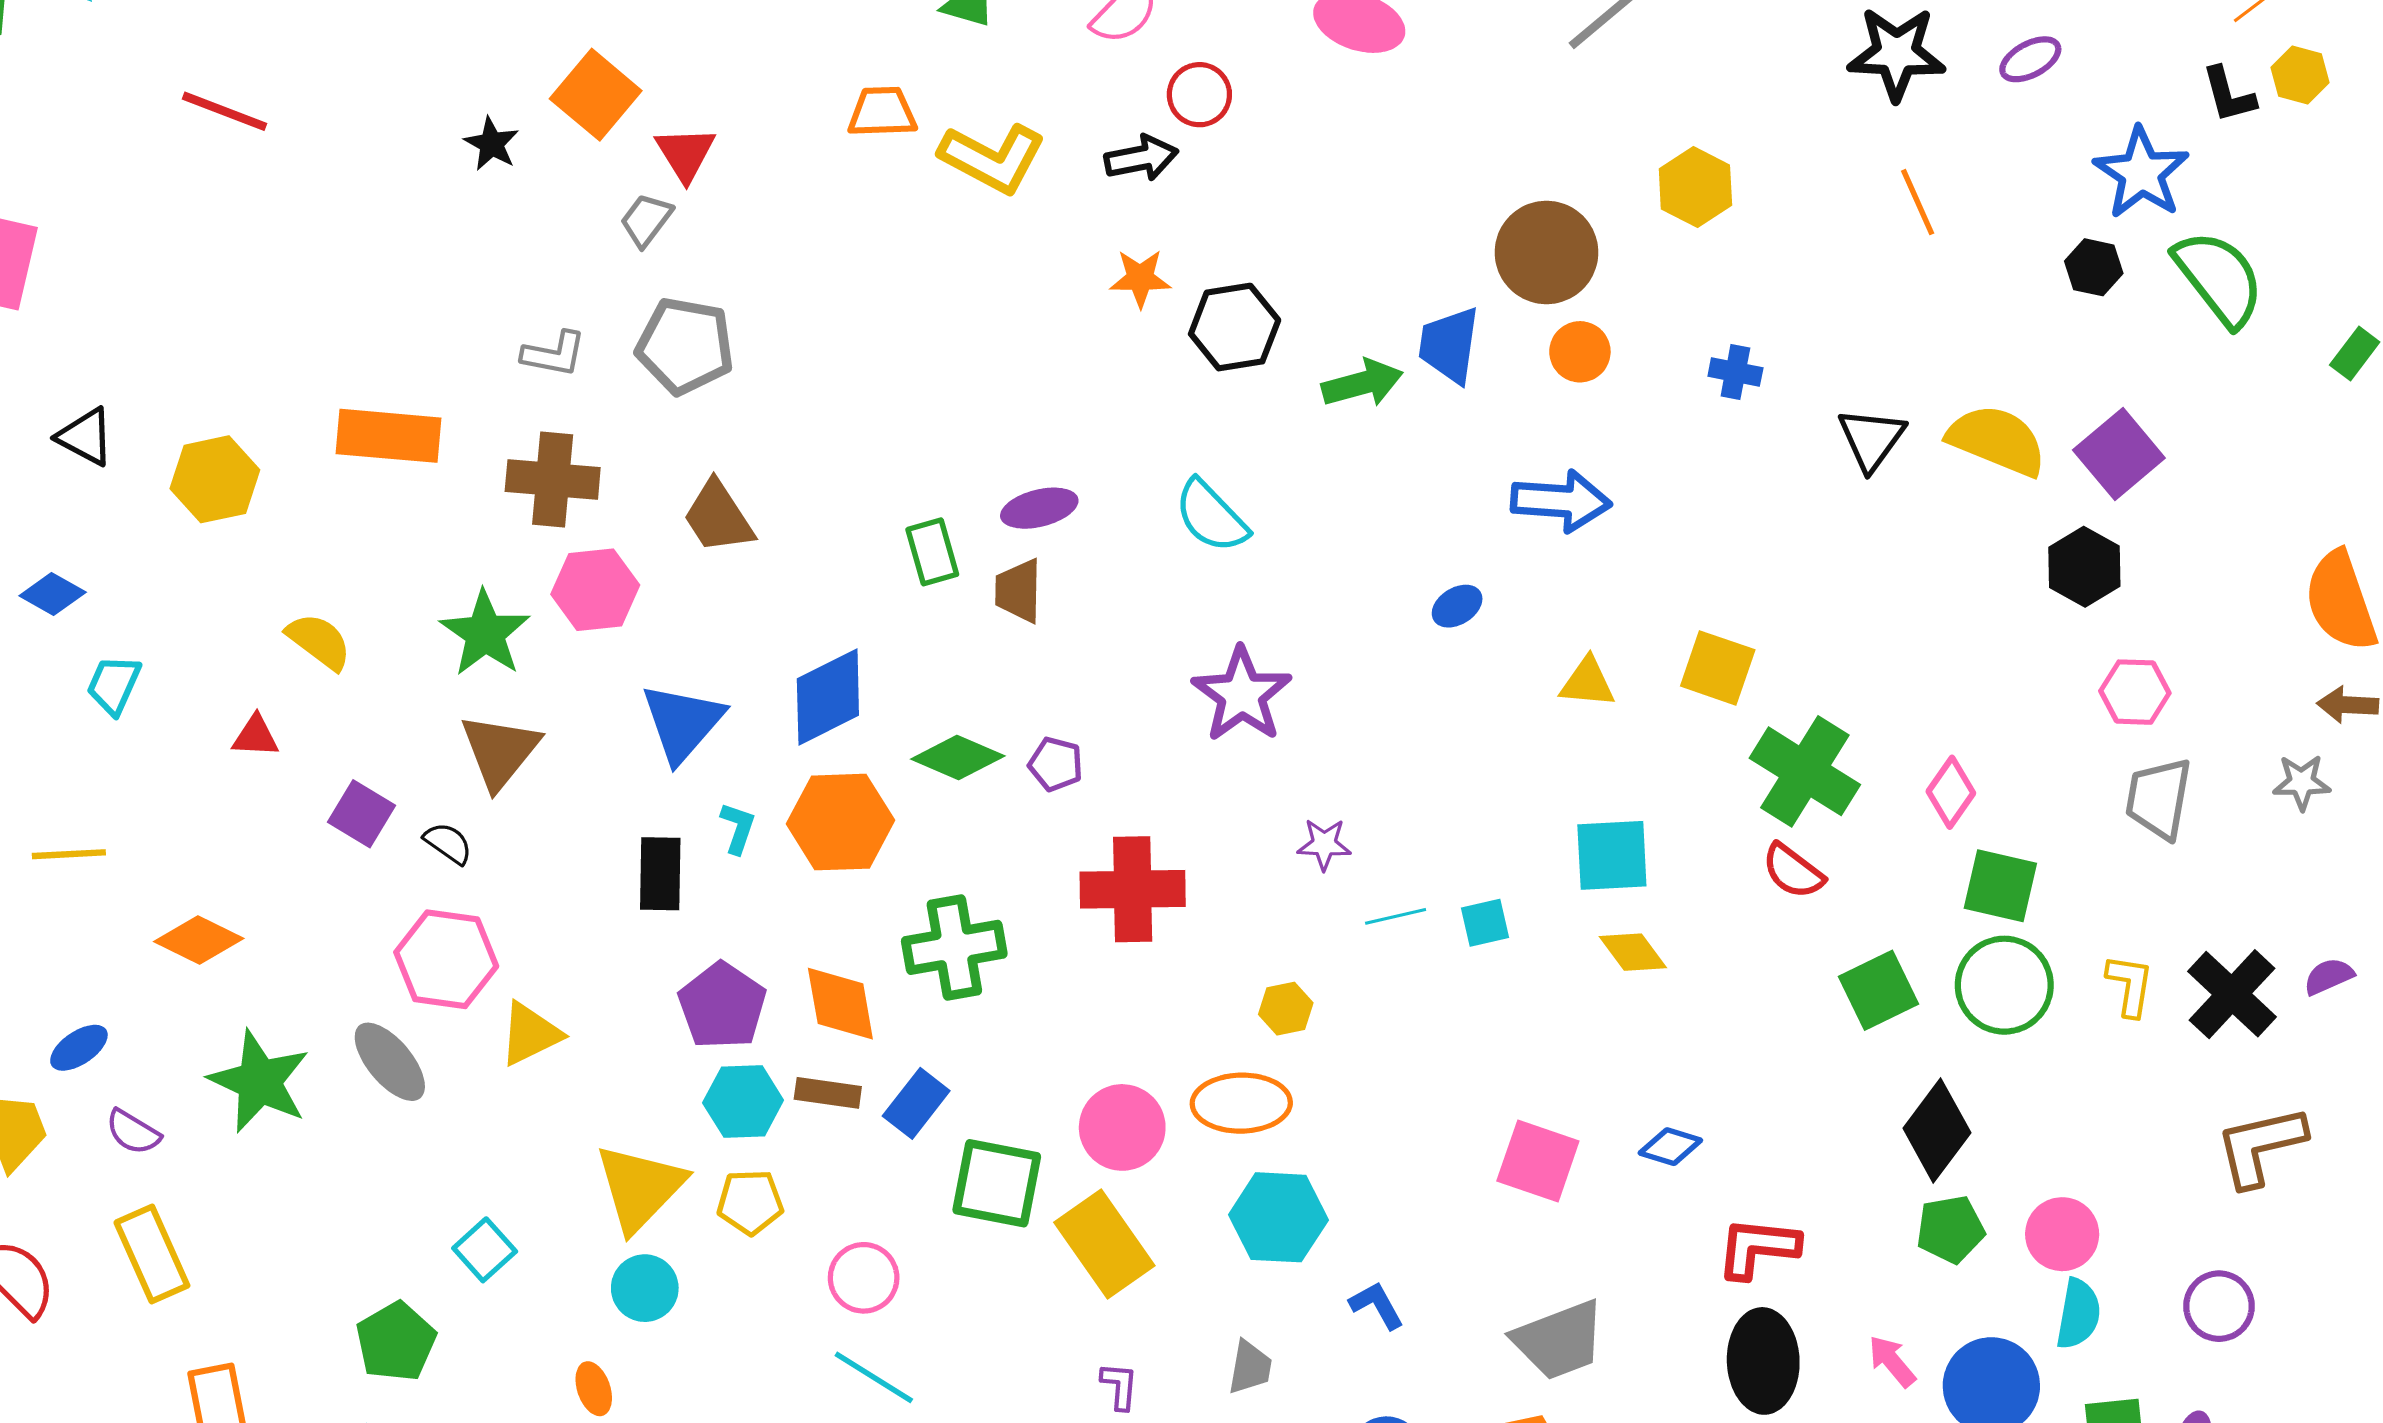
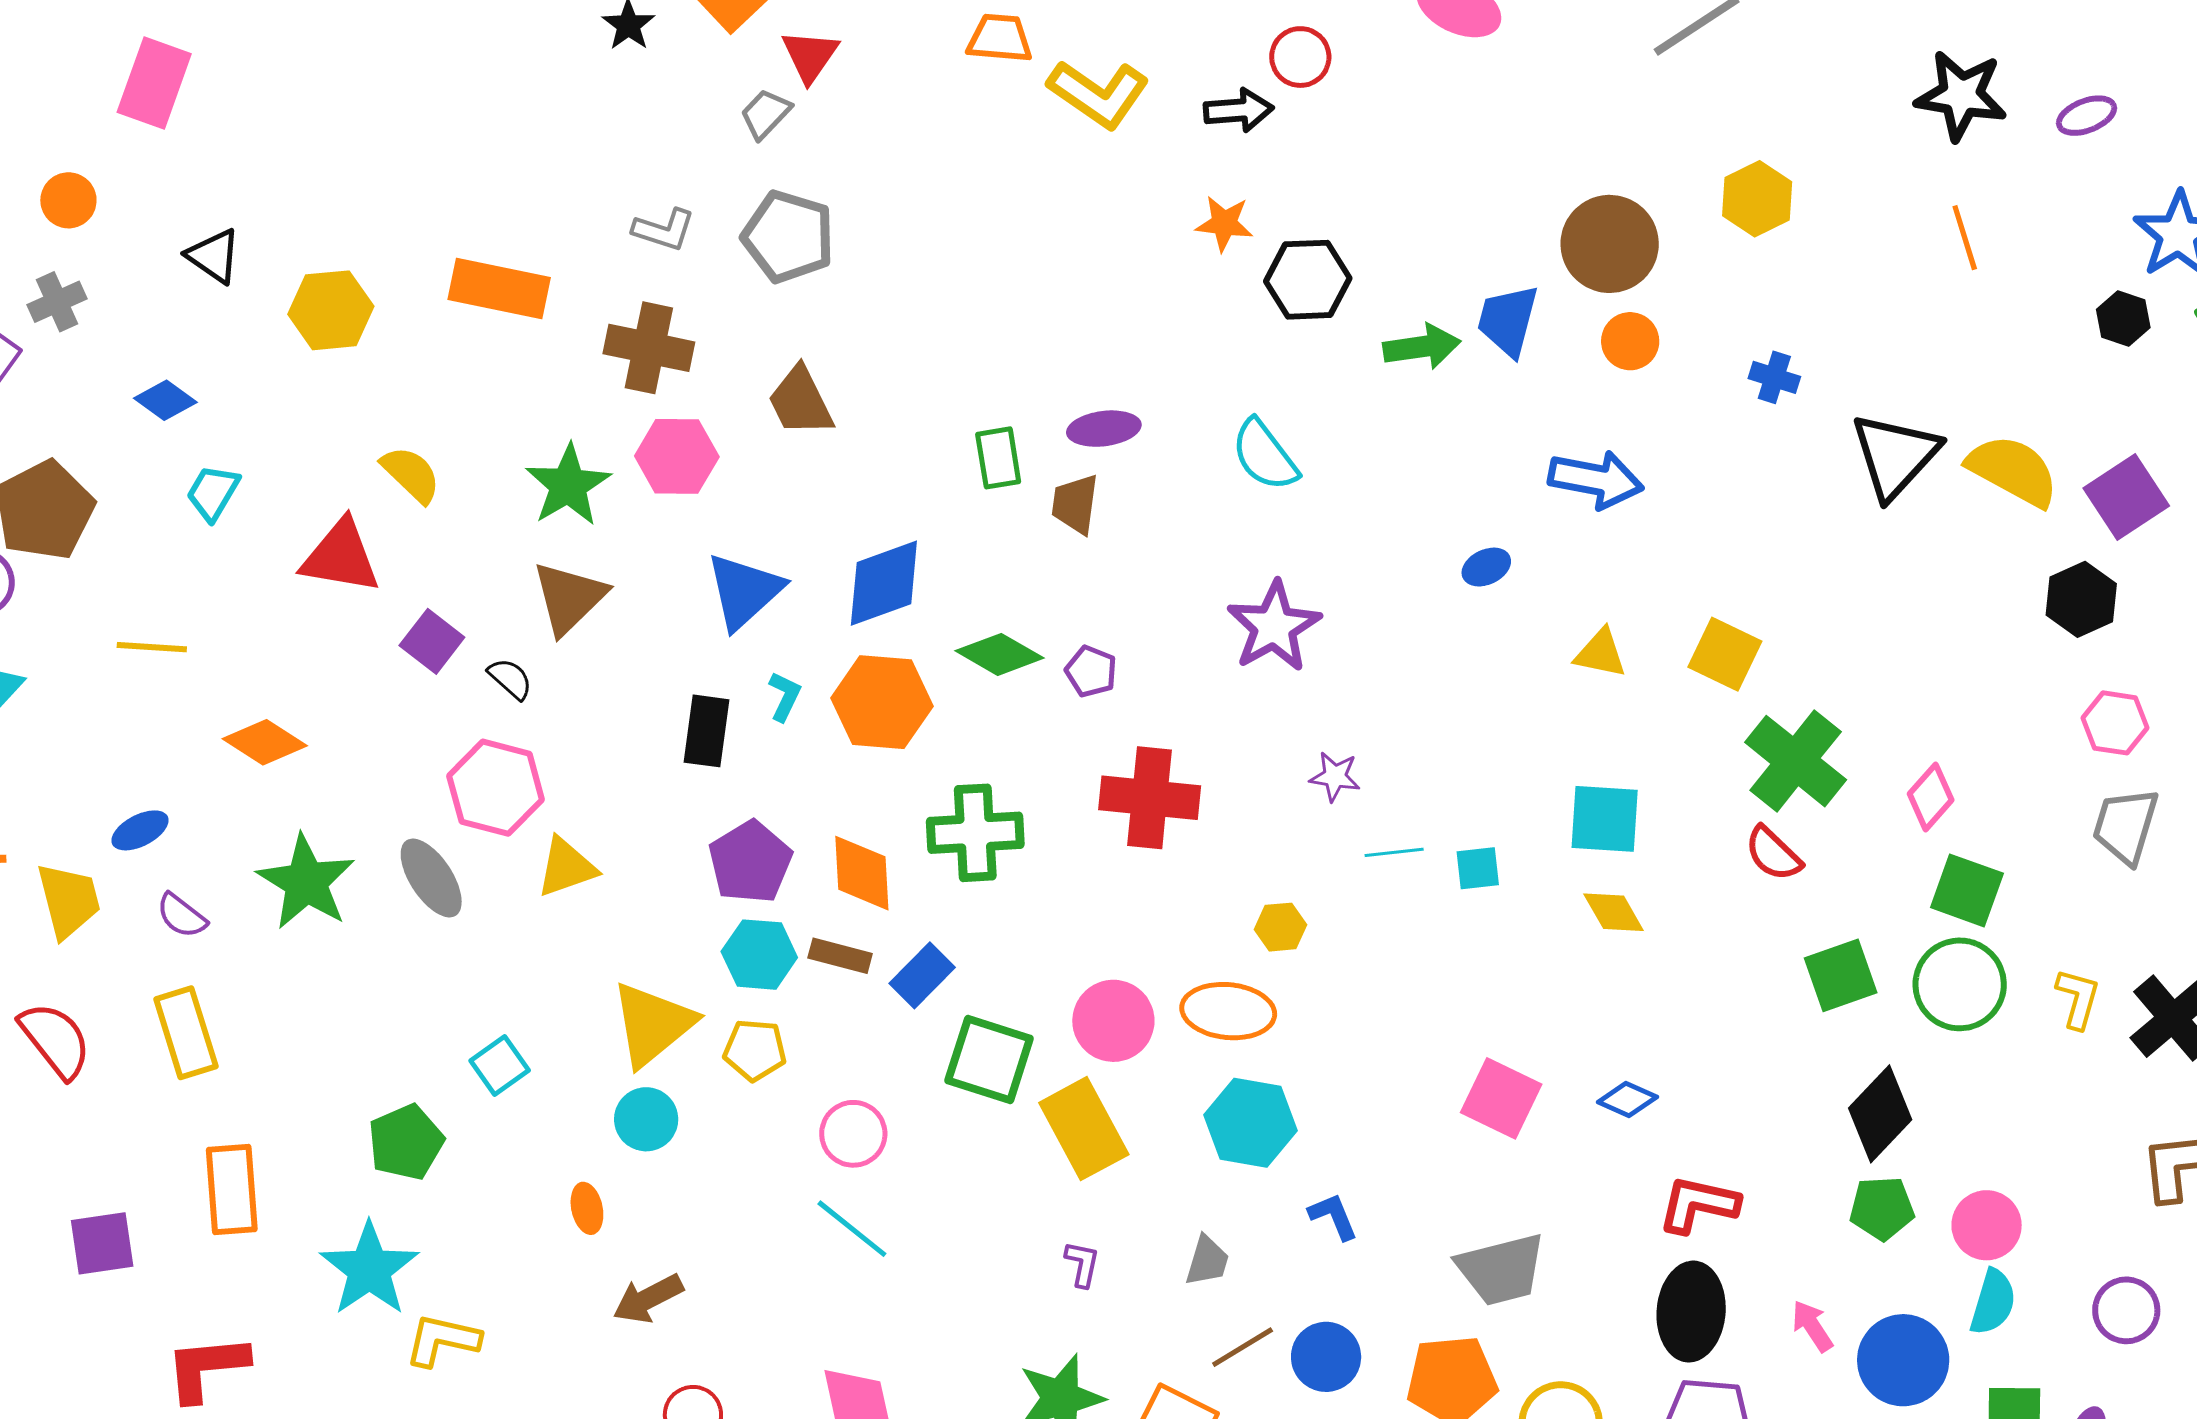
black triangle: (1871, 439) -> (1895, 456), size x1.4
red triangle: (256, 736) -> (341, 557), size x1.8

